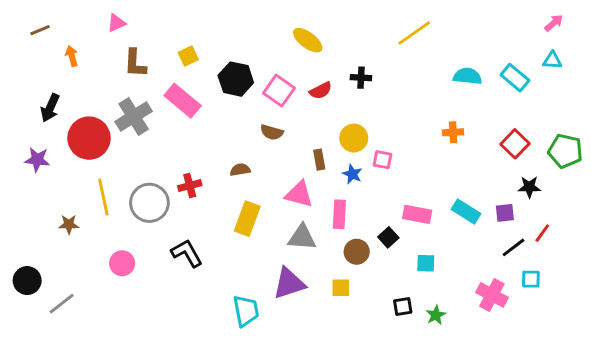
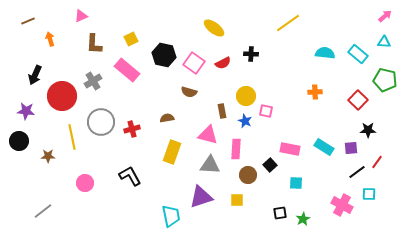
gray cross: (134, 116) -> (93, 81), size x0.7
green pentagon: (565, 151) -> (385, 80), moved
gray circle: (149, 203) -> (101, 122), moved
black circle: (27, 281) -> (19, 141), moved

